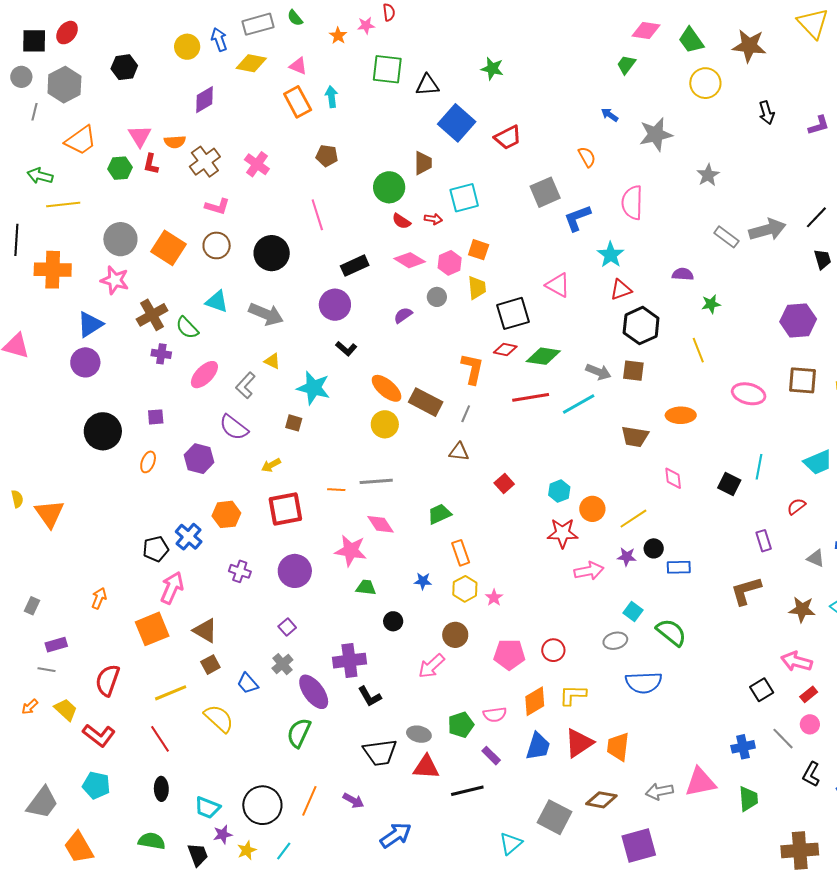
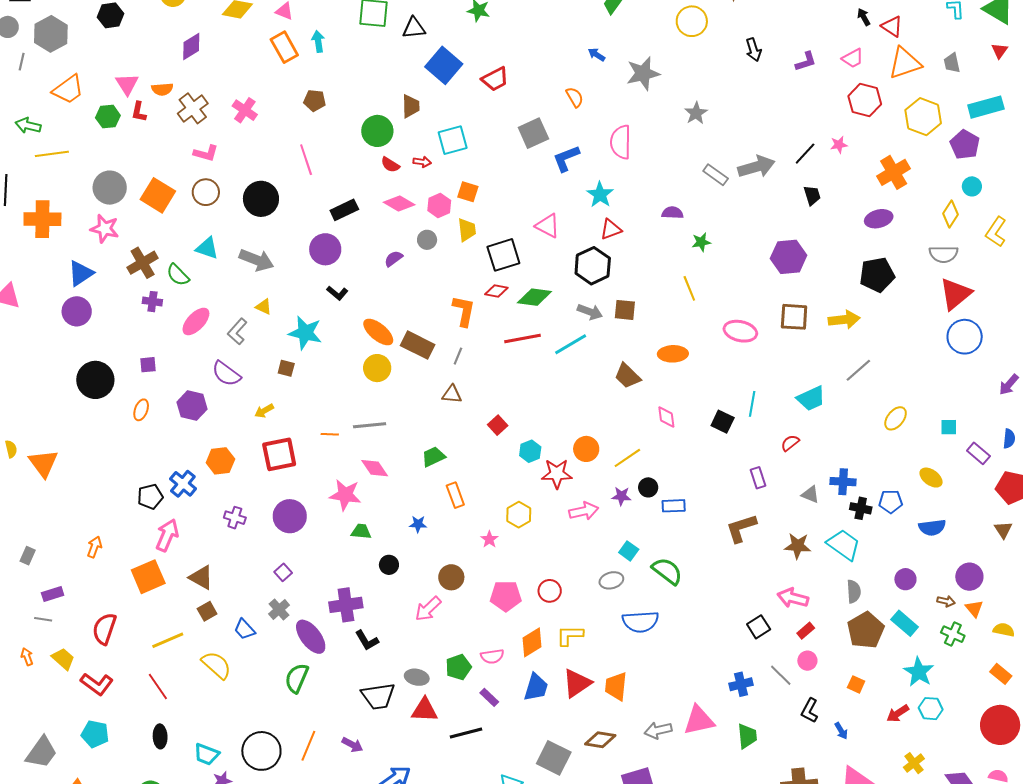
black hexagon: (641, 326) -> (593, 266), moved
brown trapezoid: (635, 437) -> (627, 376), turned 36
cyan hexagon: (559, 491) -> (530, 451), moved
yellow hexagon: (465, 589) -> (519, 515), moved
orange arrow: (30, 707) -> (27, 657), turned 114

